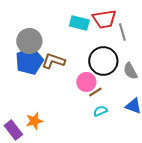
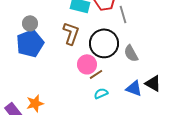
gray circle: (29, 41) -> (30, 23), size x0.6
brown L-shape: (53, 61) -> (71, 33), moved, turned 90

